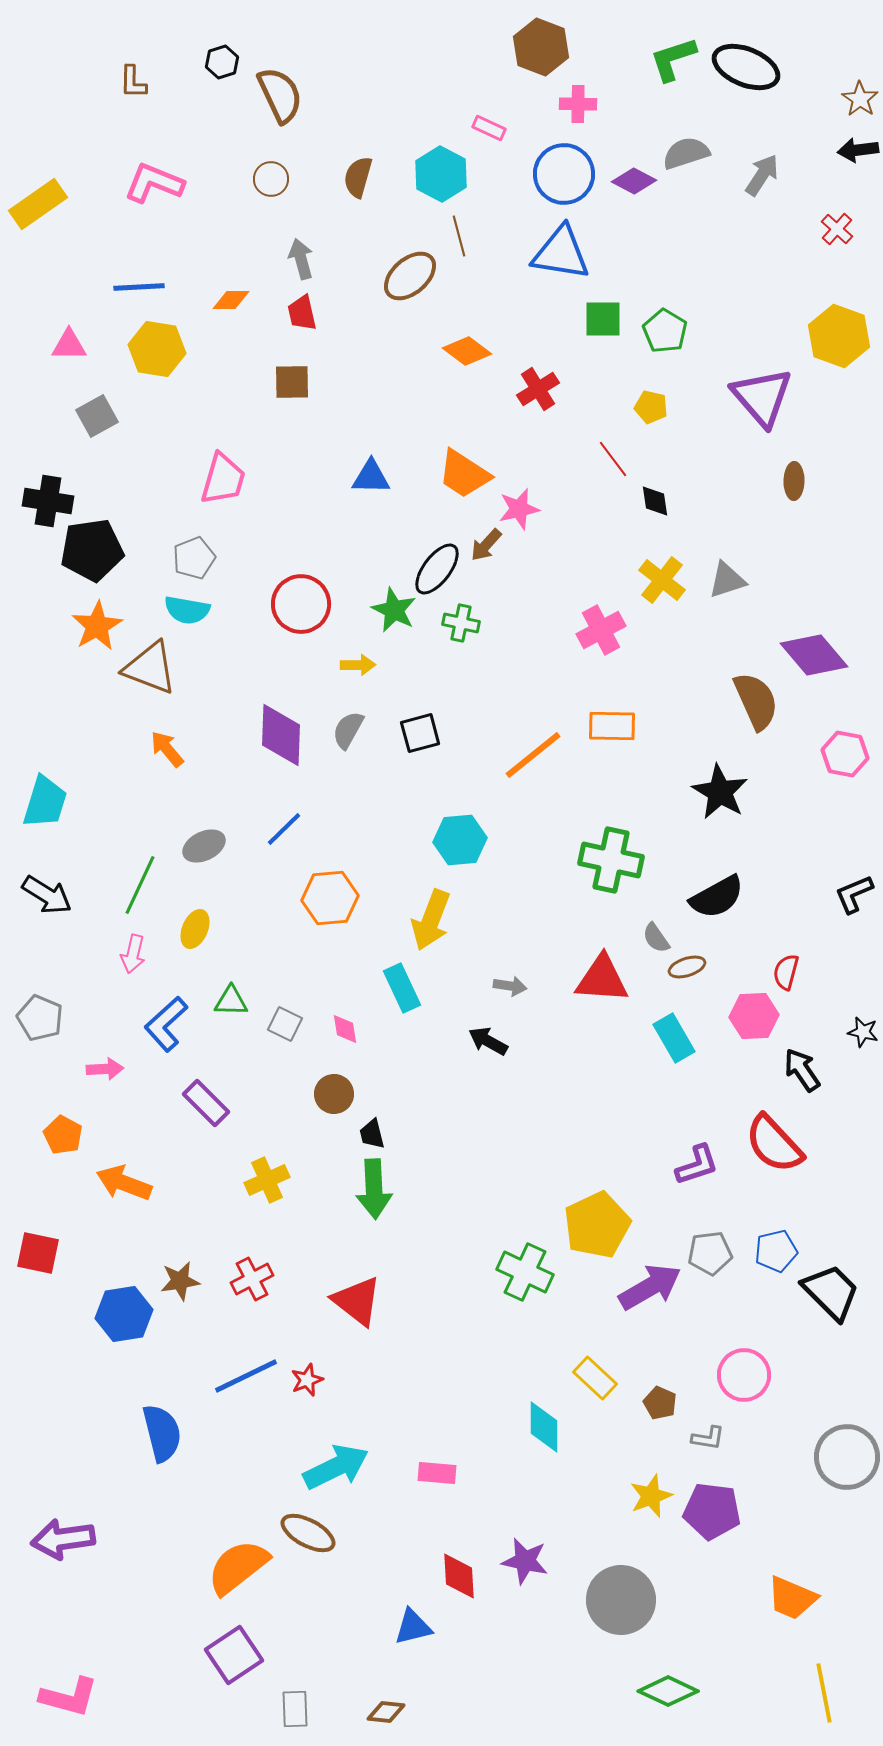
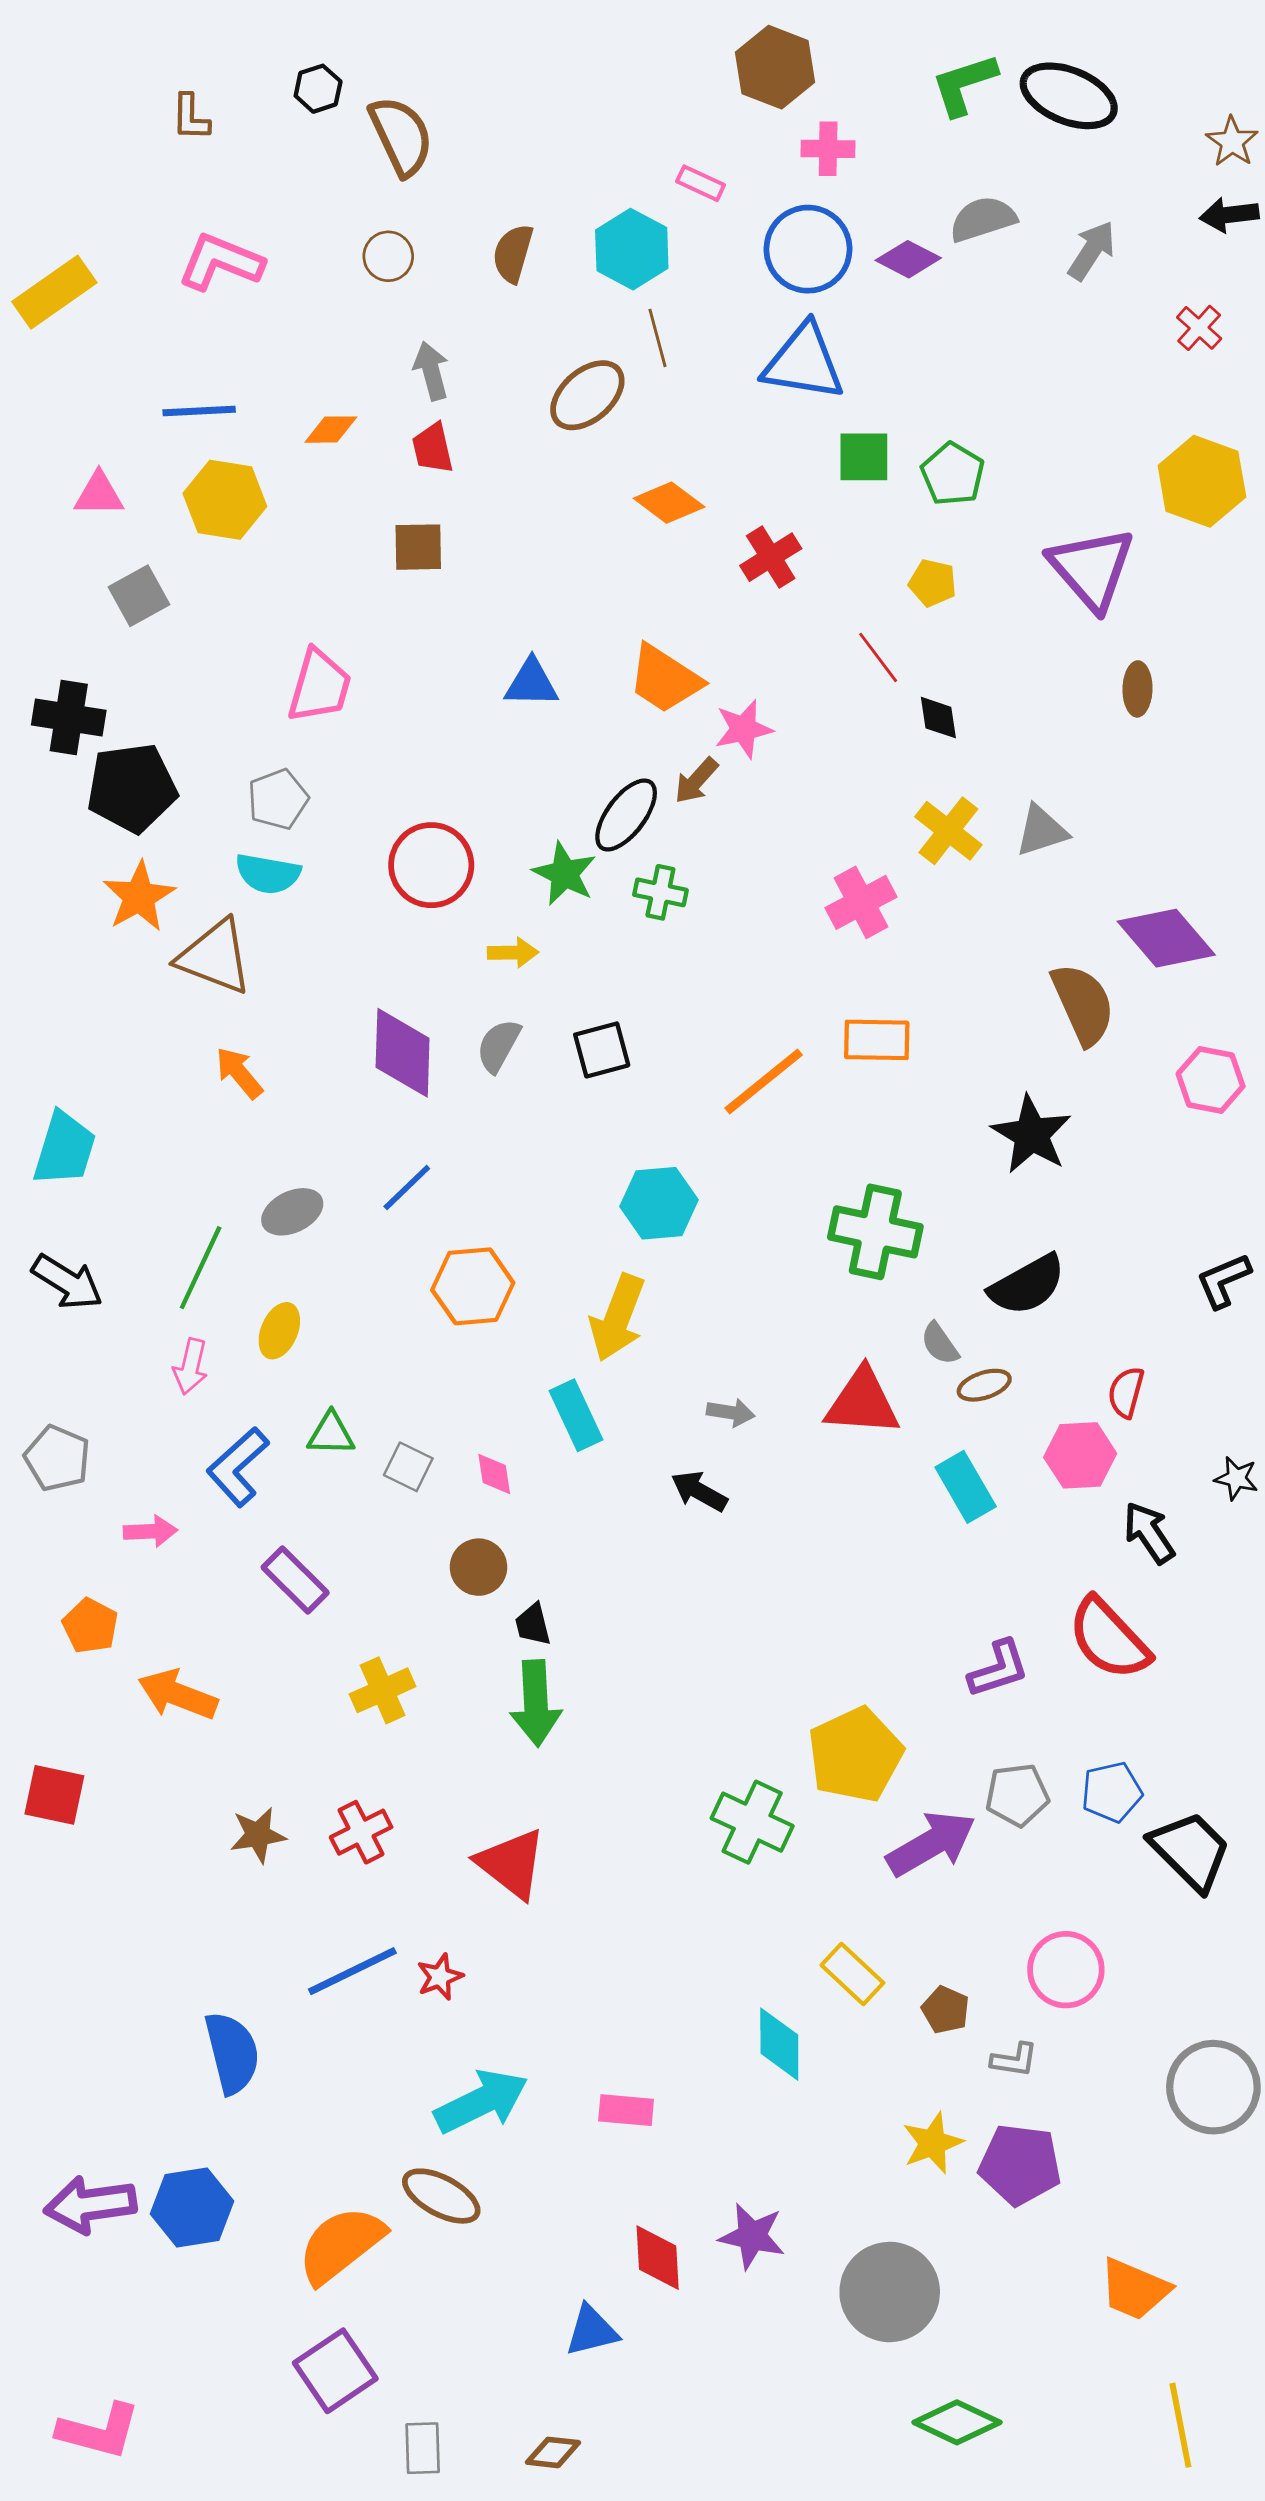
blue hexagon: (124, 1314) -> (192, 2207), moved

